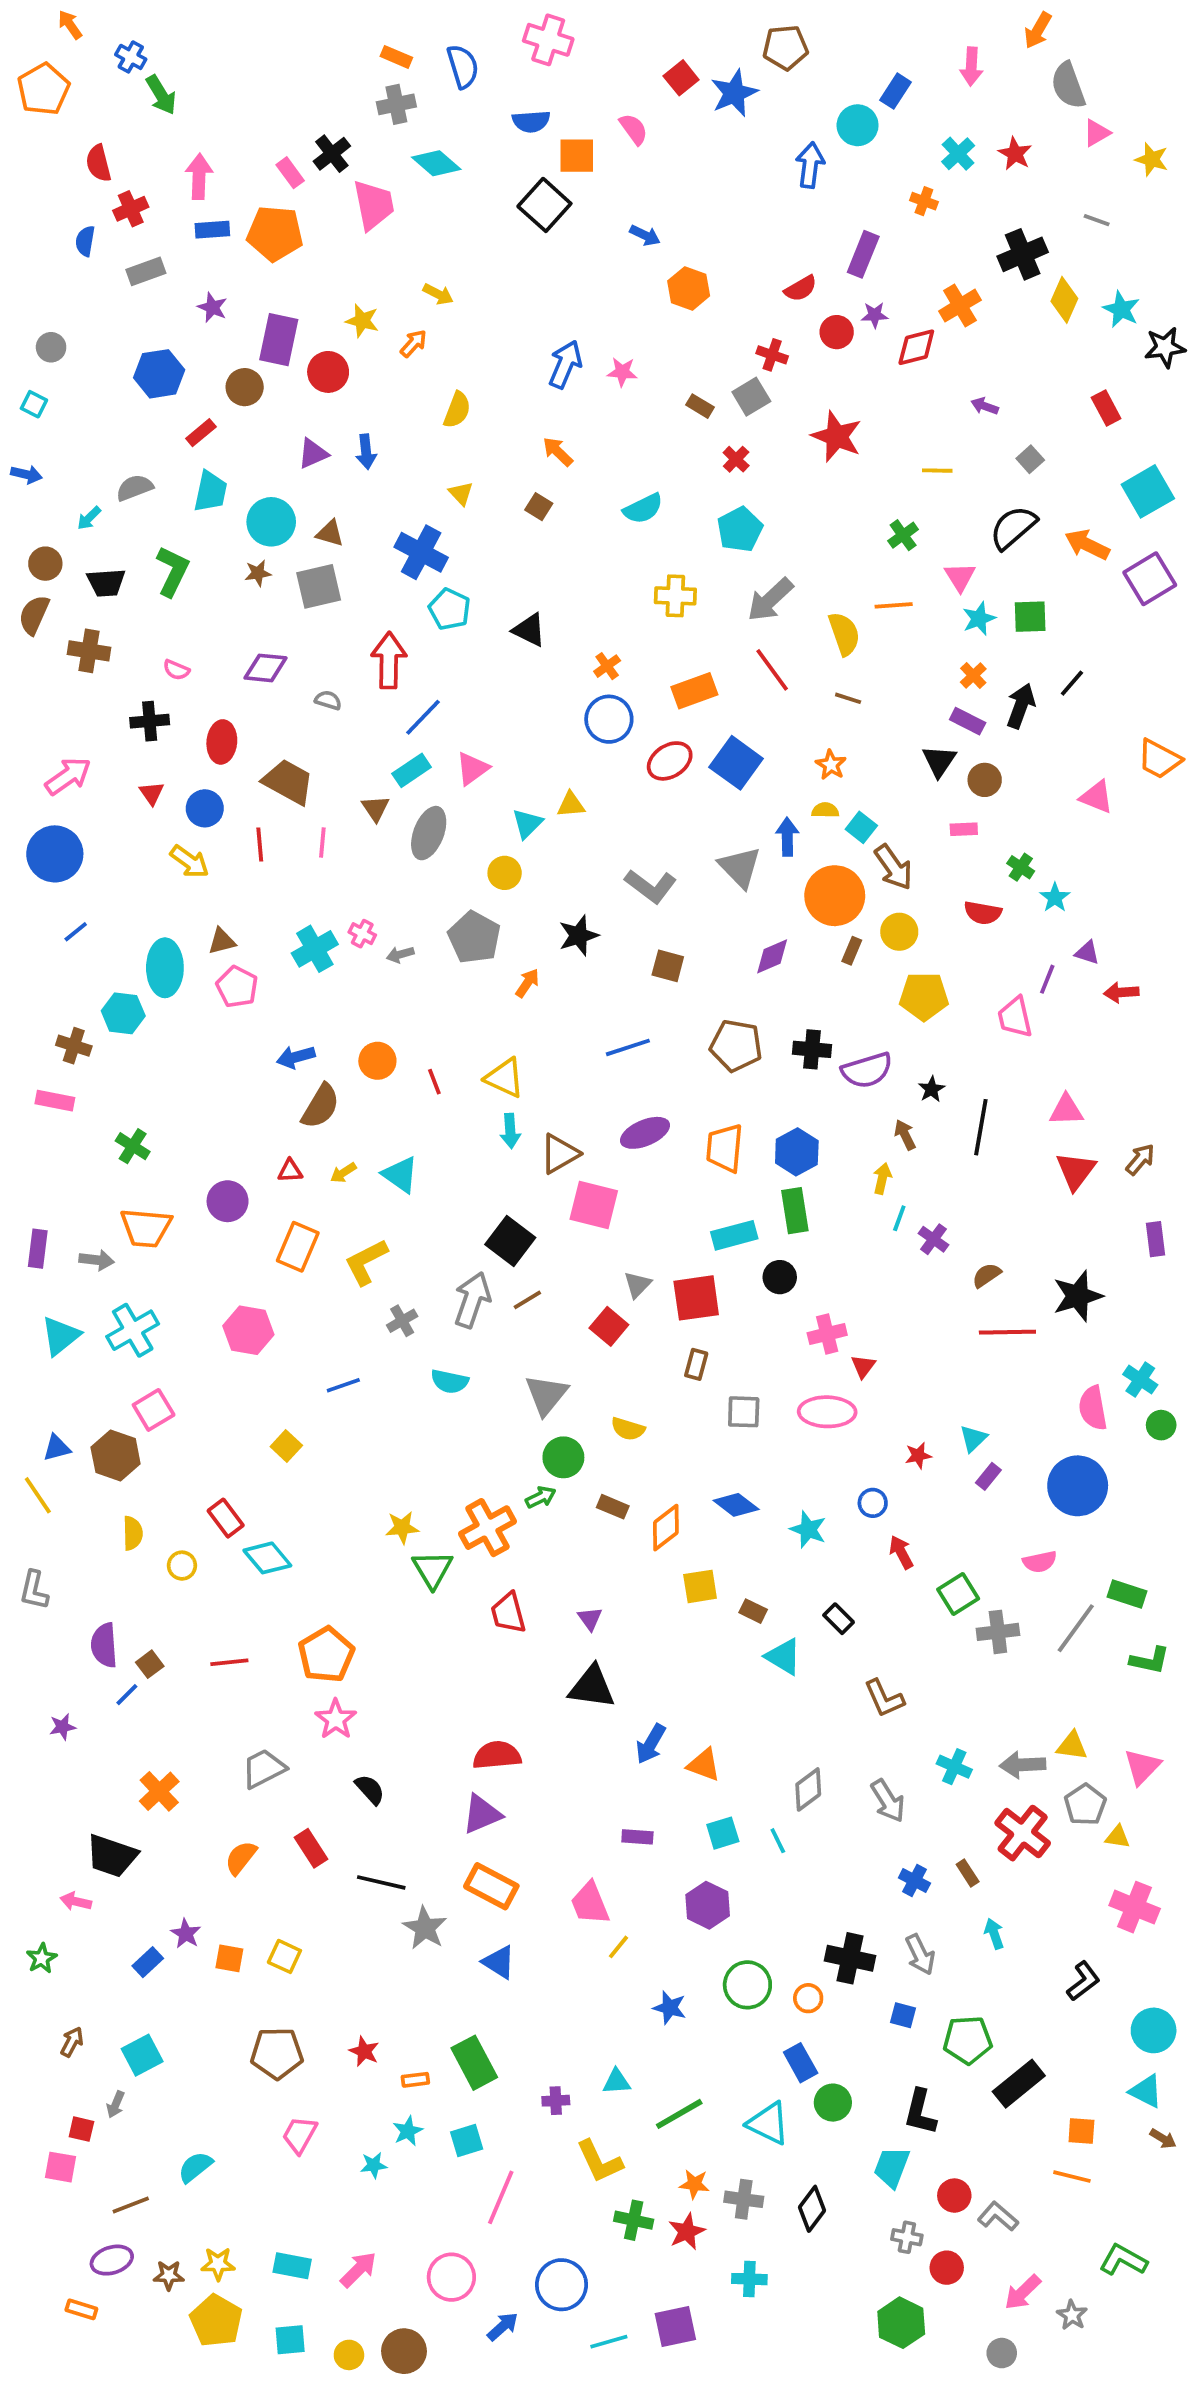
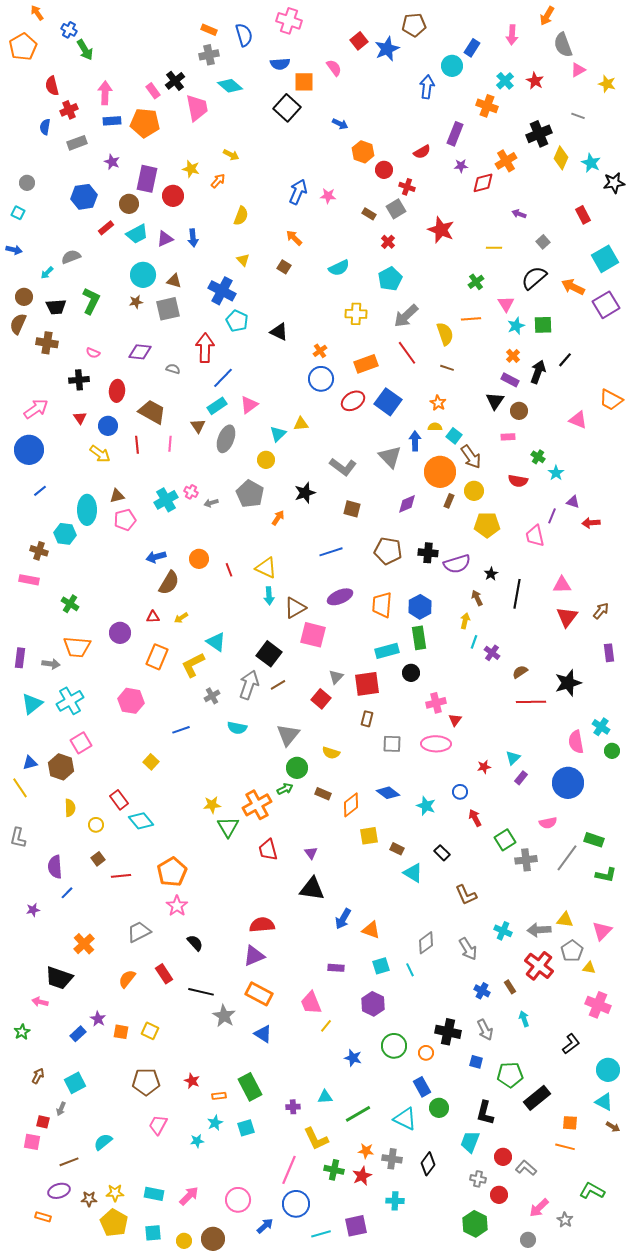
orange cross: (924, 201) -> (487, 106), size x1.5
red circle: (837, 332) -> (384, 170), moved
cyan trapezoid: (210, 491) -> (137, 234), moved, turned 50
pink pentagon: (237, 987) -> (125, 520), turned 30
cyan triangle: (400, 1175) -> (216, 642), moved
brown square: (150, 1664) -> (98, 859), moved
pink line: (501, 2197) -> (289, 1170), moved

